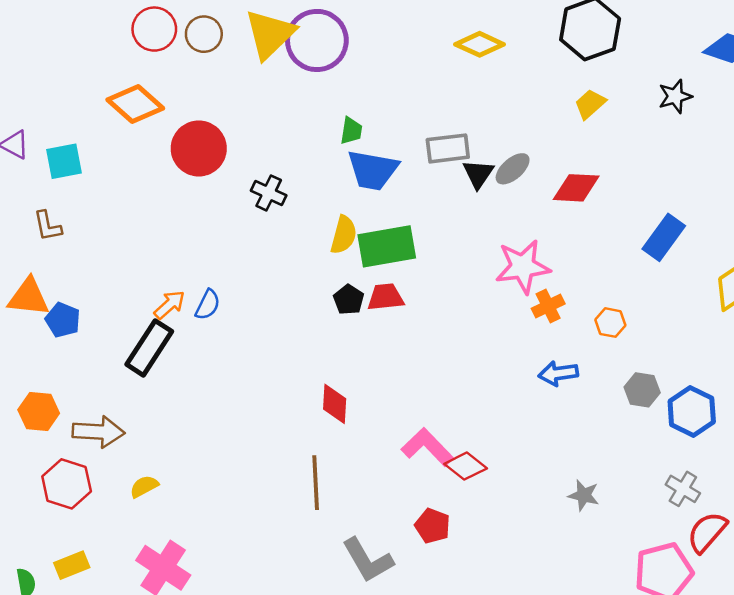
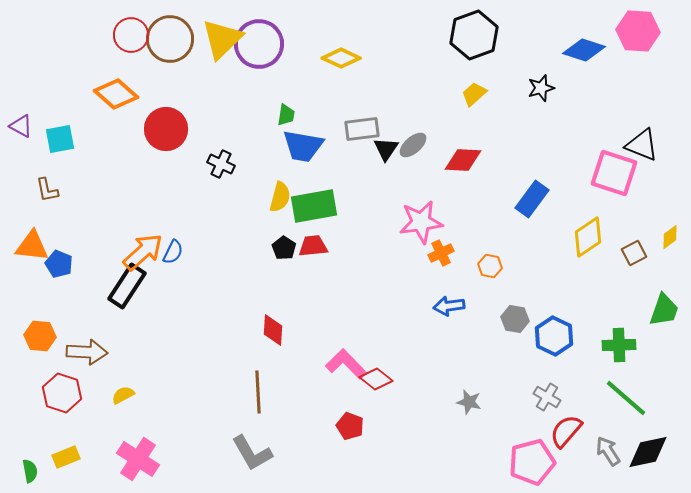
brown circle: (204, 34) -> (170, 39), size x1.6
yellow diamond: (480, 44) -> (341, 58), moved
orange arrow: (170, 305) -> (143, 252), size x1.6
gray L-shape: (368, 560) -> (252, 453), moved

